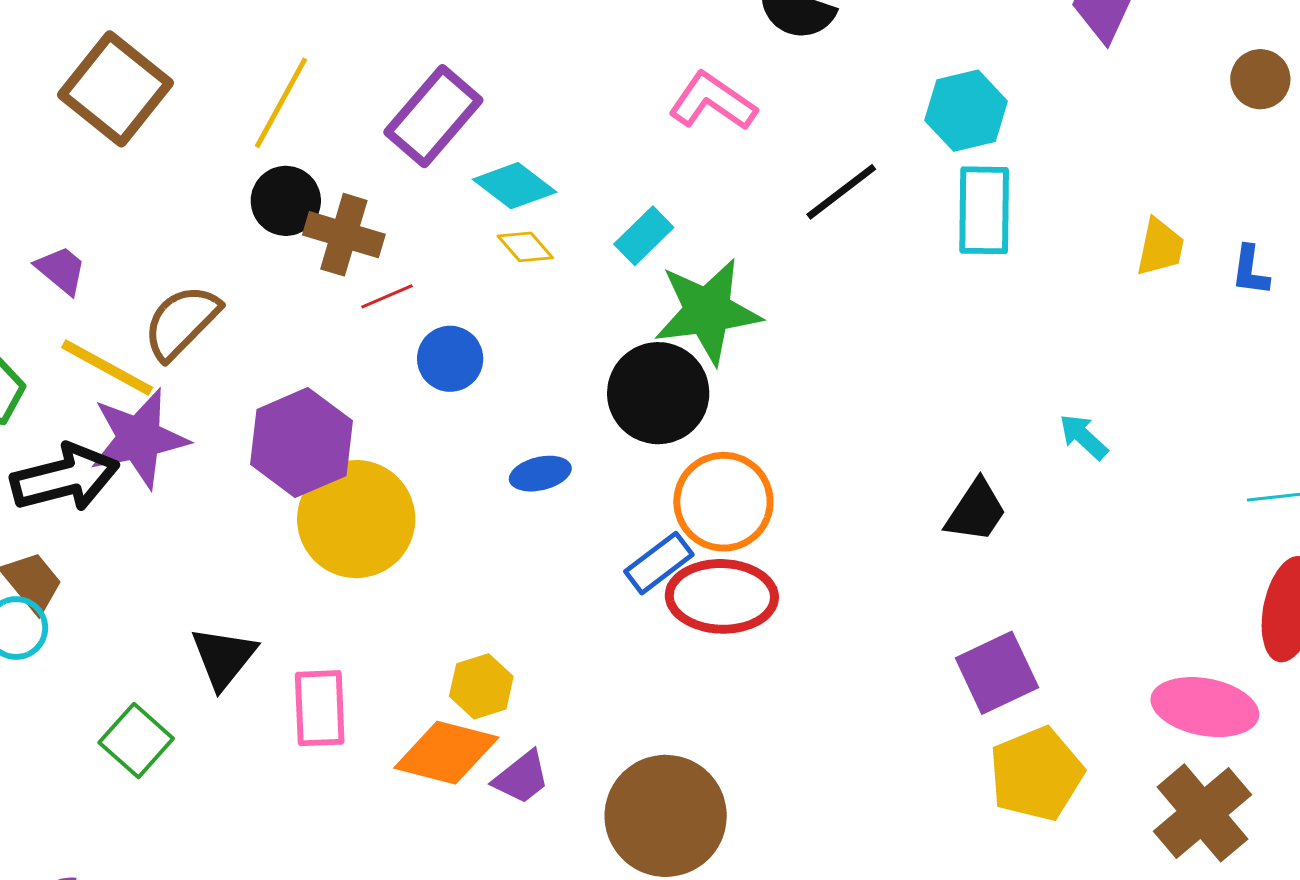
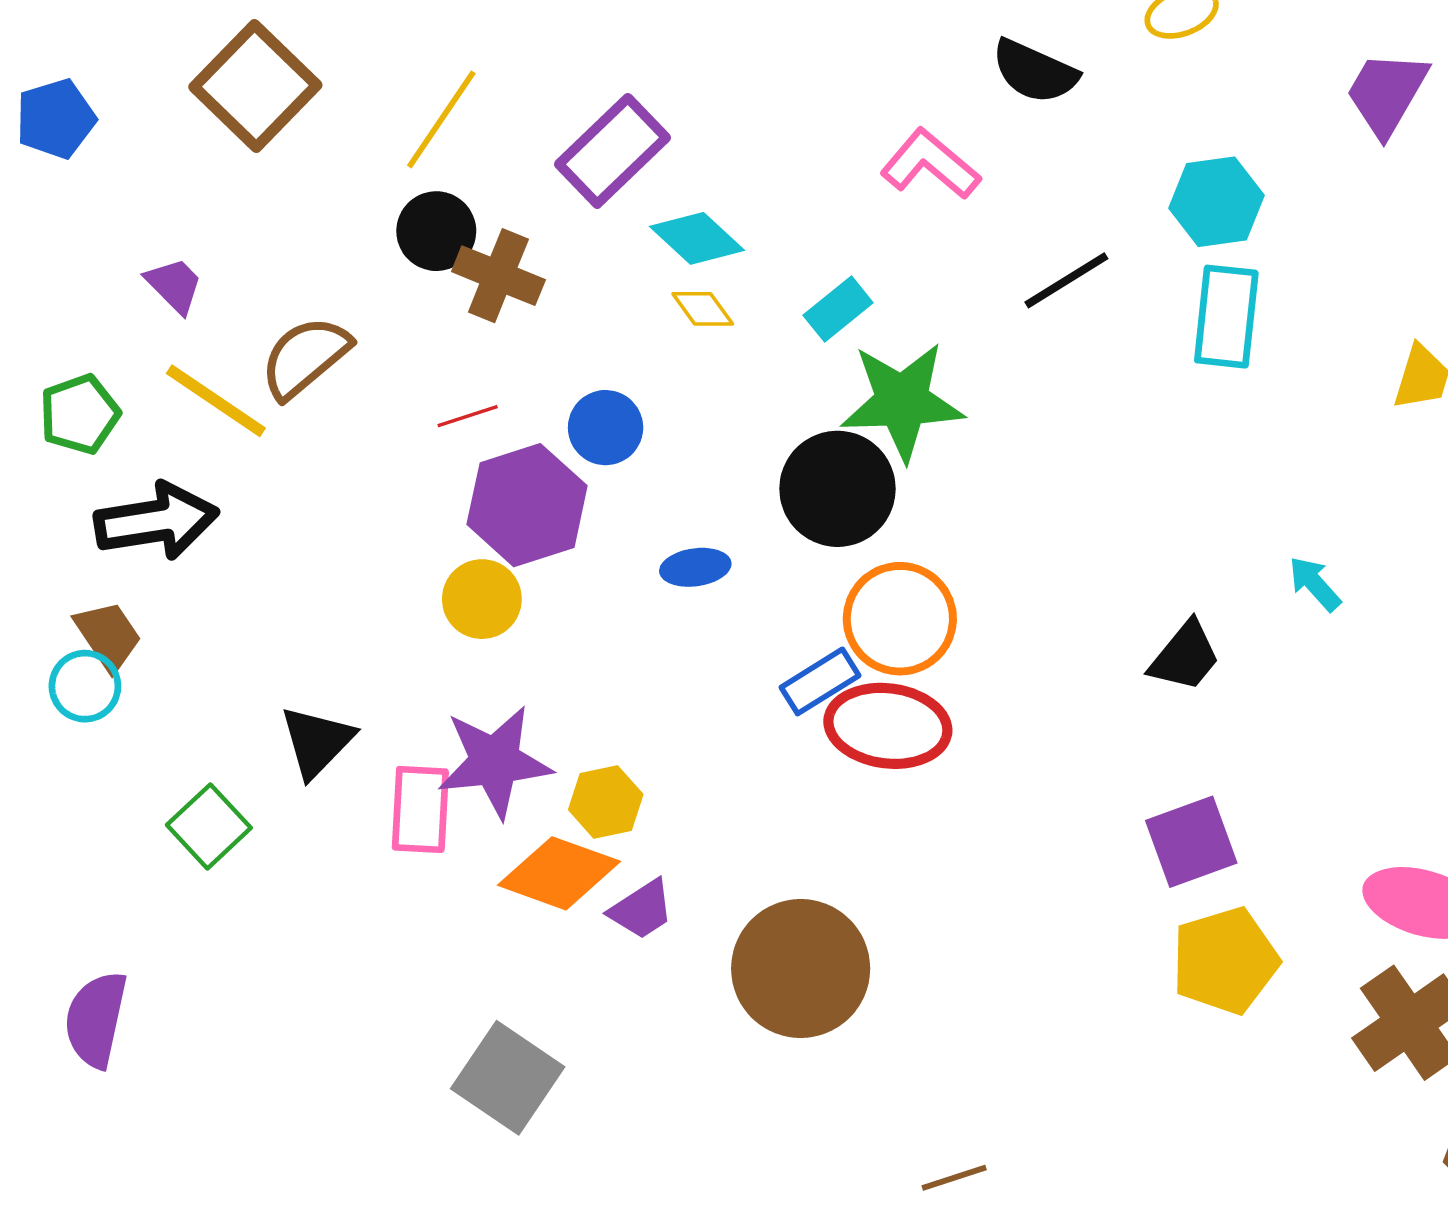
red line: (387, 296) -> (468, 416), moved
purple star: (139, 438) -> (495, 762), moved
purple hexagon: (301, 443) -> (527, 505), moved
yellow circle: (356, 519) -> (482, 599), size x0.6

